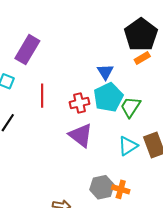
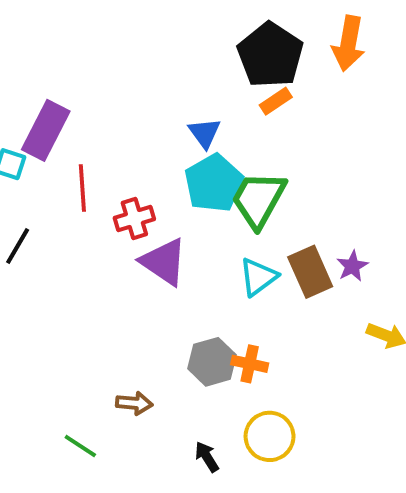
purple rectangle: (27, 50) -> (46, 130), moved
red cross: (80, 103) -> (134, 219), moved
green trapezoid: (130, 107) -> (259, 199), size x1.4

